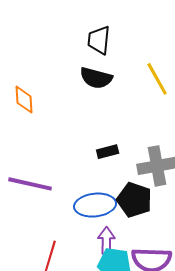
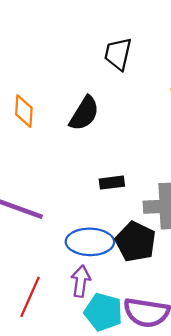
black semicircle: (96, 78) -> (84, 113), moved, turned -80
purple arrow: (106, 241) -> (81, 281), moved

